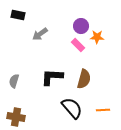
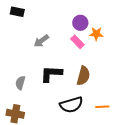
gray arrow: (40, 34) -> (41, 41), moved
gray semicircle: (14, 81) -> (20, 83), moved
black semicircle: (72, 108) -> (71, 105), turned 115

